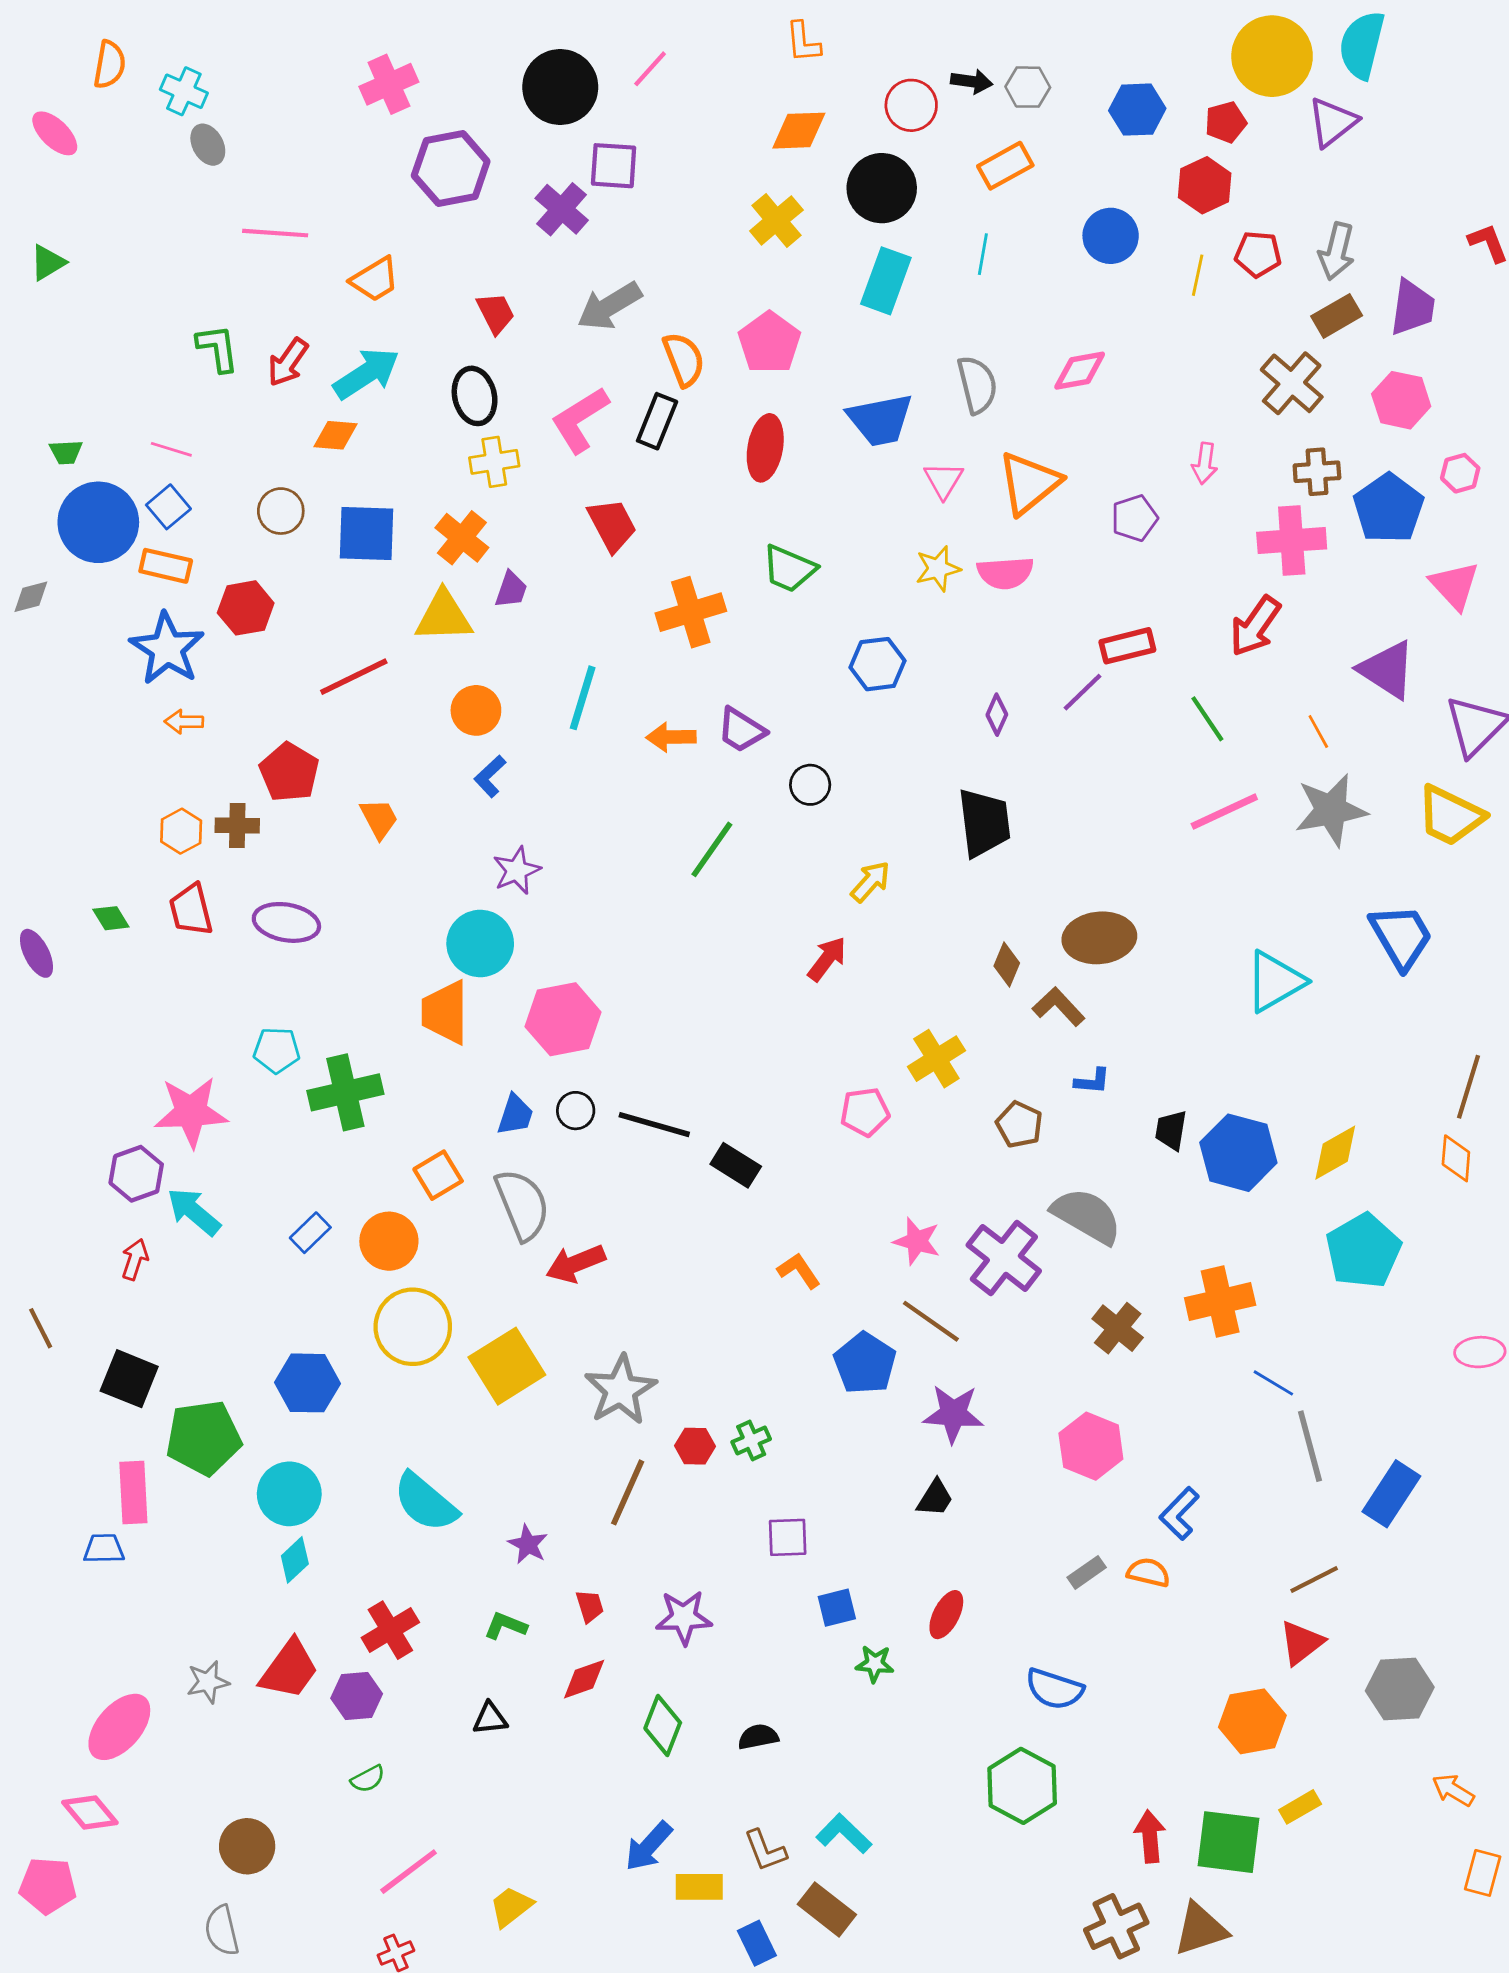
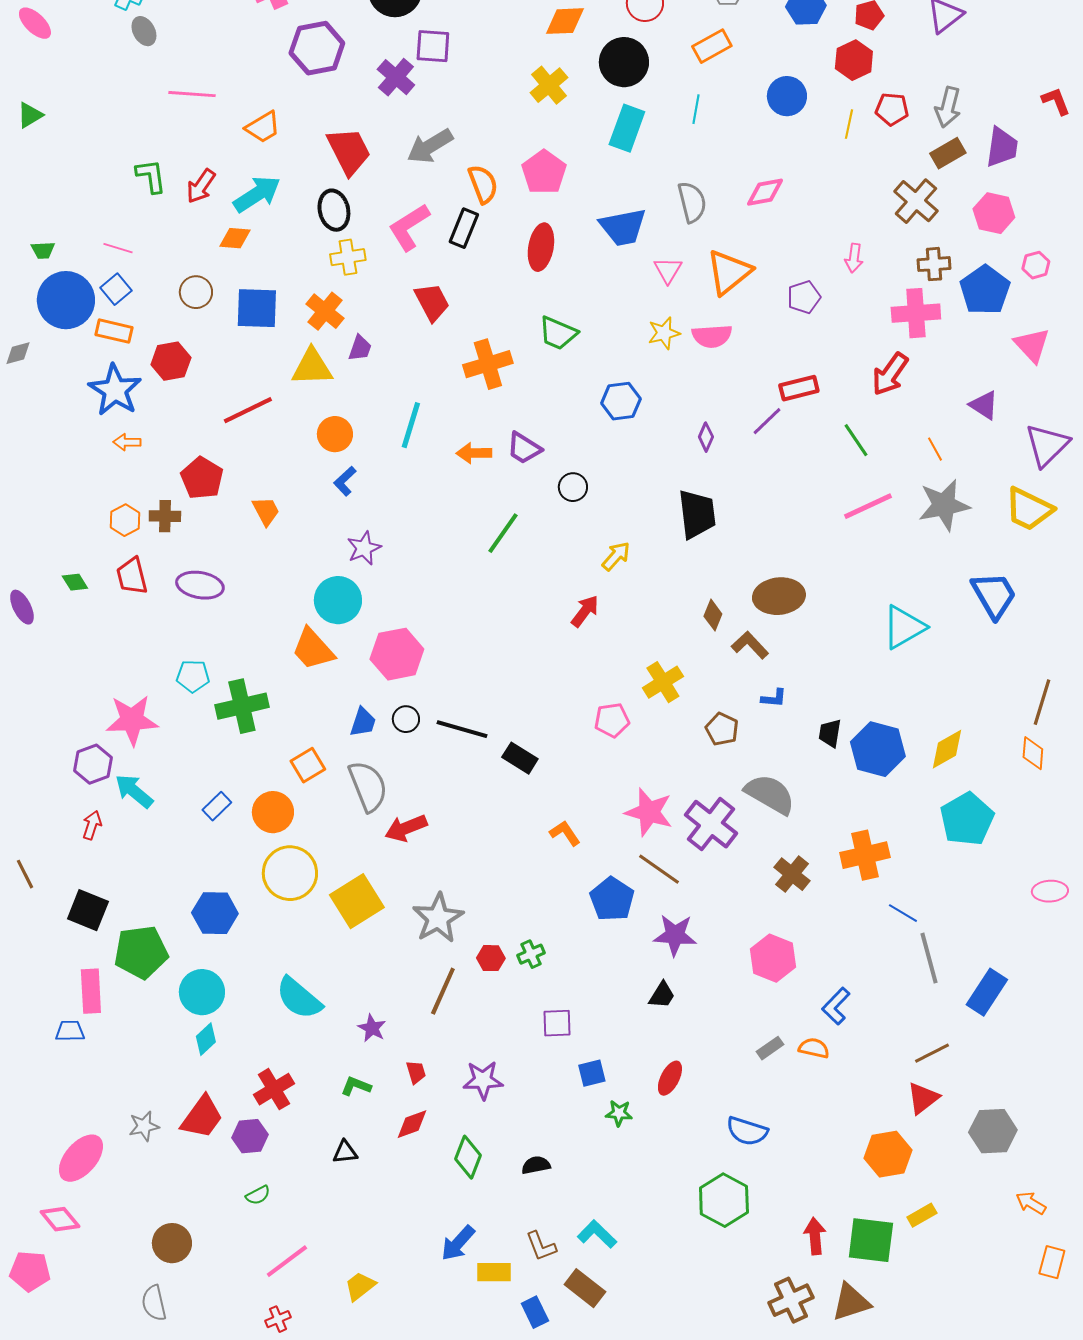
red trapezoid: (496, 313) -> (349, 151), size x1.6
purple triangle: (1387, 670) -> (984, 405), size x0.7
orange trapezoid: (445, 1012) -> (313, 649), turned -42
pink star: (917, 1241) -> (649, 812), size x1.4

